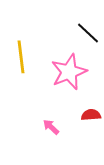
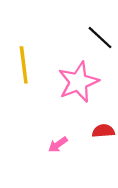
pink arrow: (51, 127) -> (58, 145), turned -78

